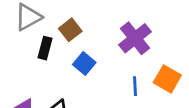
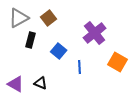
brown square: (70, 30) -> (49, 18), moved
blue line: (135, 86) -> (80, 67), moved

